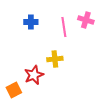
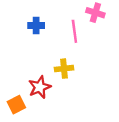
pink cross: (86, 20) -> (95, 13), moved

